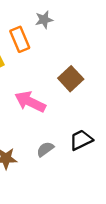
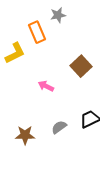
pink arrow: (30, 102) -> (46, 86), size x0.6

